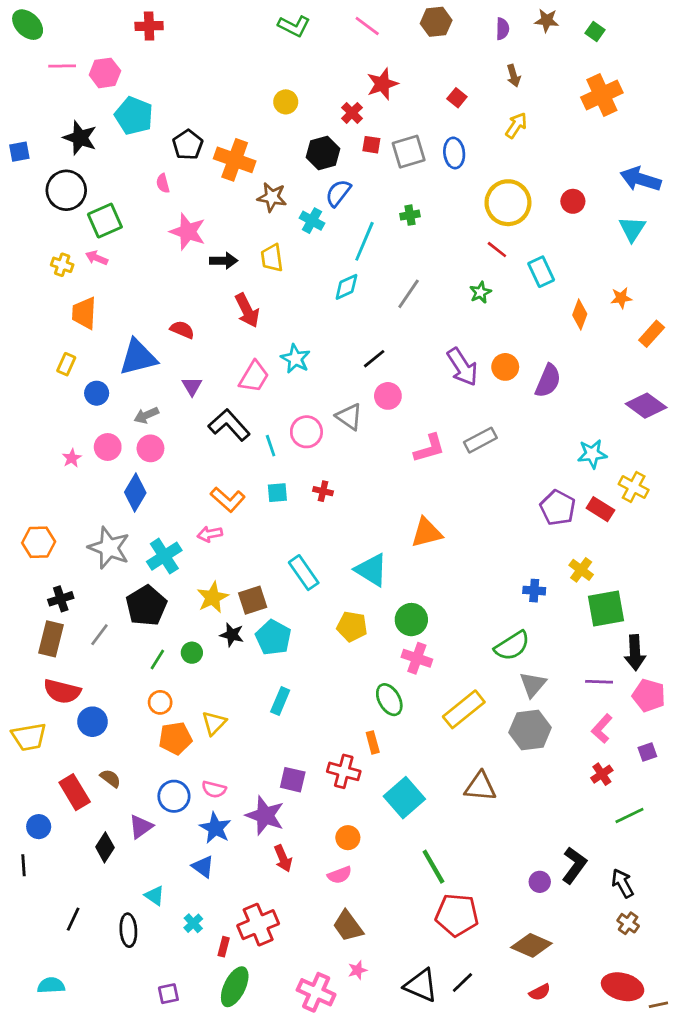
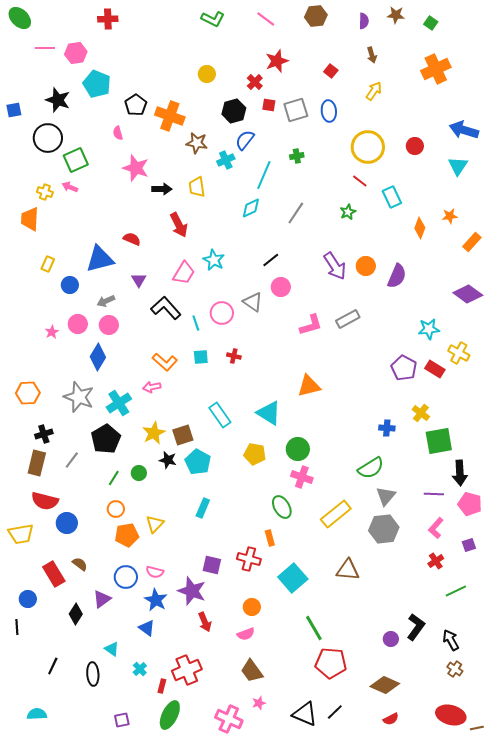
cyan cross: (312, 221) -> (226, 160), turned 36
orange trapezoid: (84, 313) -> (30, 219), moved

